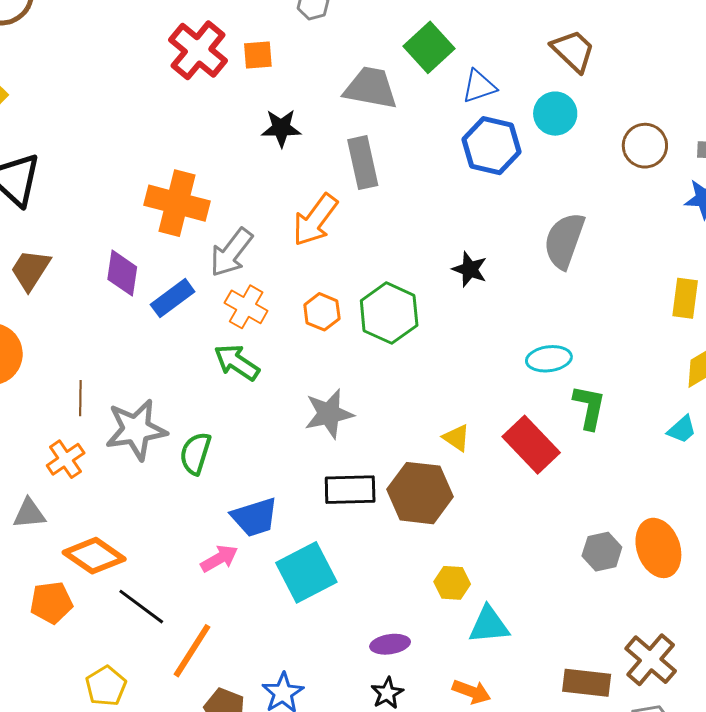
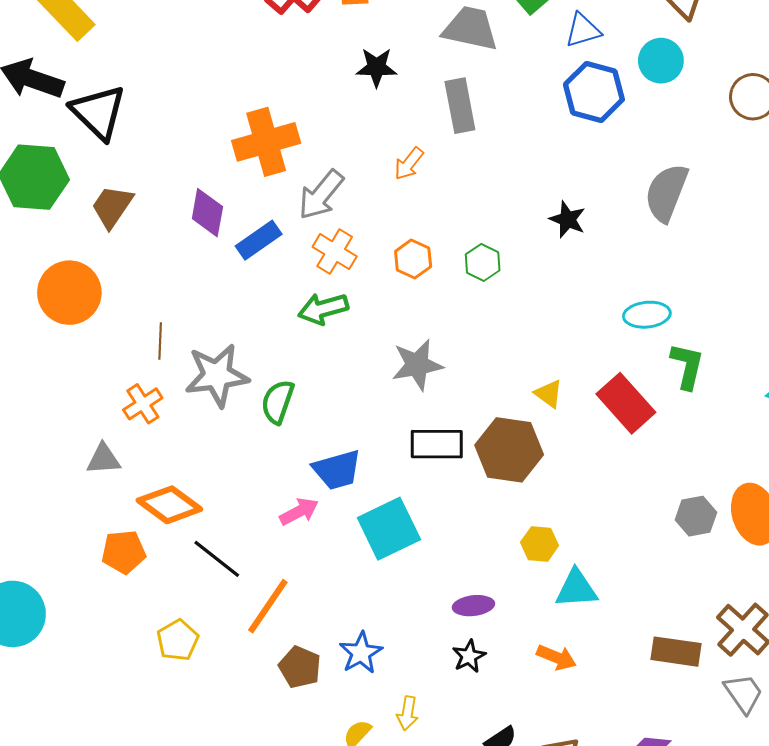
orange cross: (177, 203) -> (266, 142), turned -32
orange arrow: (315, 220) -> (409, 164), size x0.6
green hexagon: (389, 313) -> (483, 262), size x0.6
green arrow: (237, 362) -> (323, 309), turned -51

